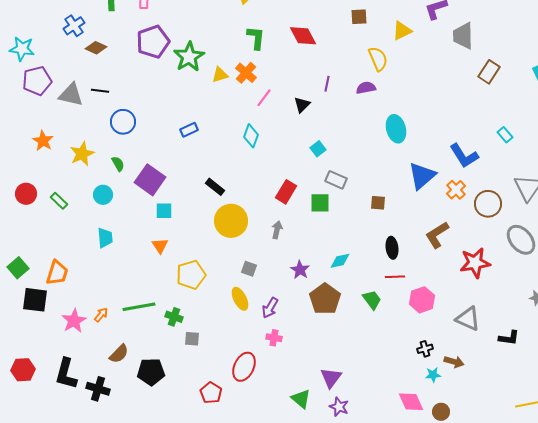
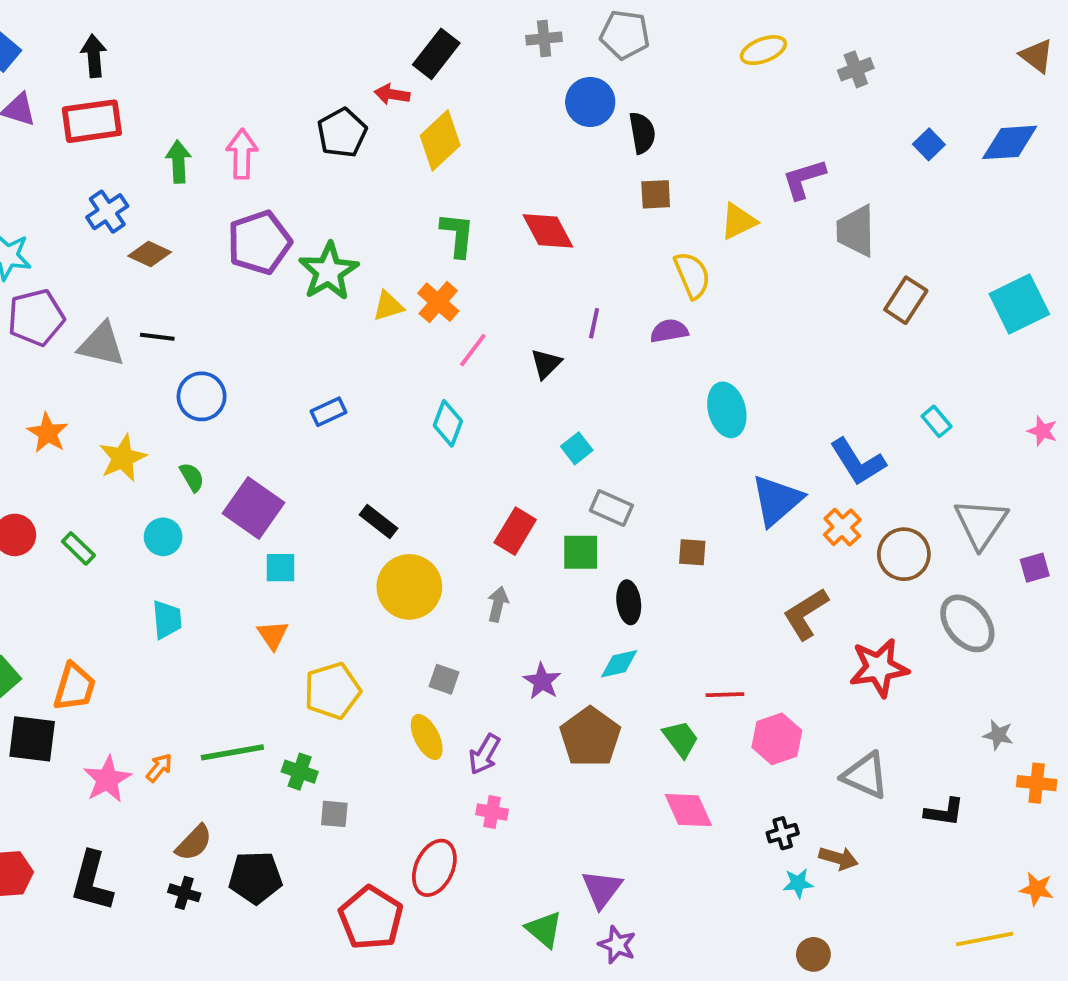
black ellipse: (392, 248) -> (629, 602), moved
black cross: (98, 389) -> (184, 893), moved, size x0.7
red pentagon: (211, 393) -> (371, 918), size x1.5
pink diamond: (411, 402) -> (688, 810), moved

